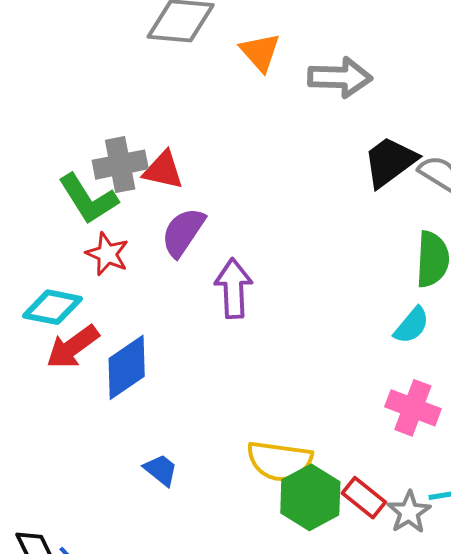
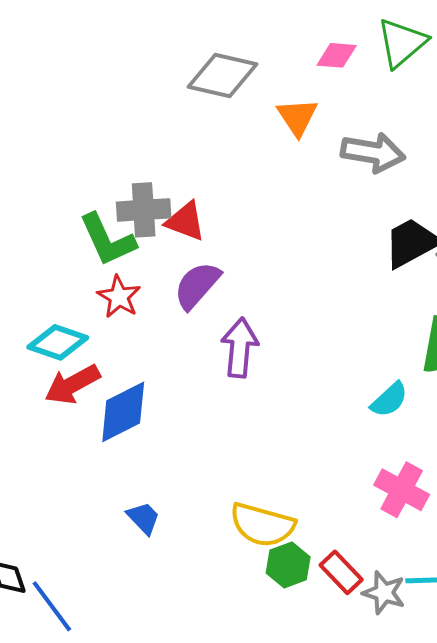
cyan semicircle: (412, 325) -> (389, 400), moved
green hexagon: (310, 497) -> (288, 565), size x0.7
gray star: (409, 512) -> (384, 593), turned -30

